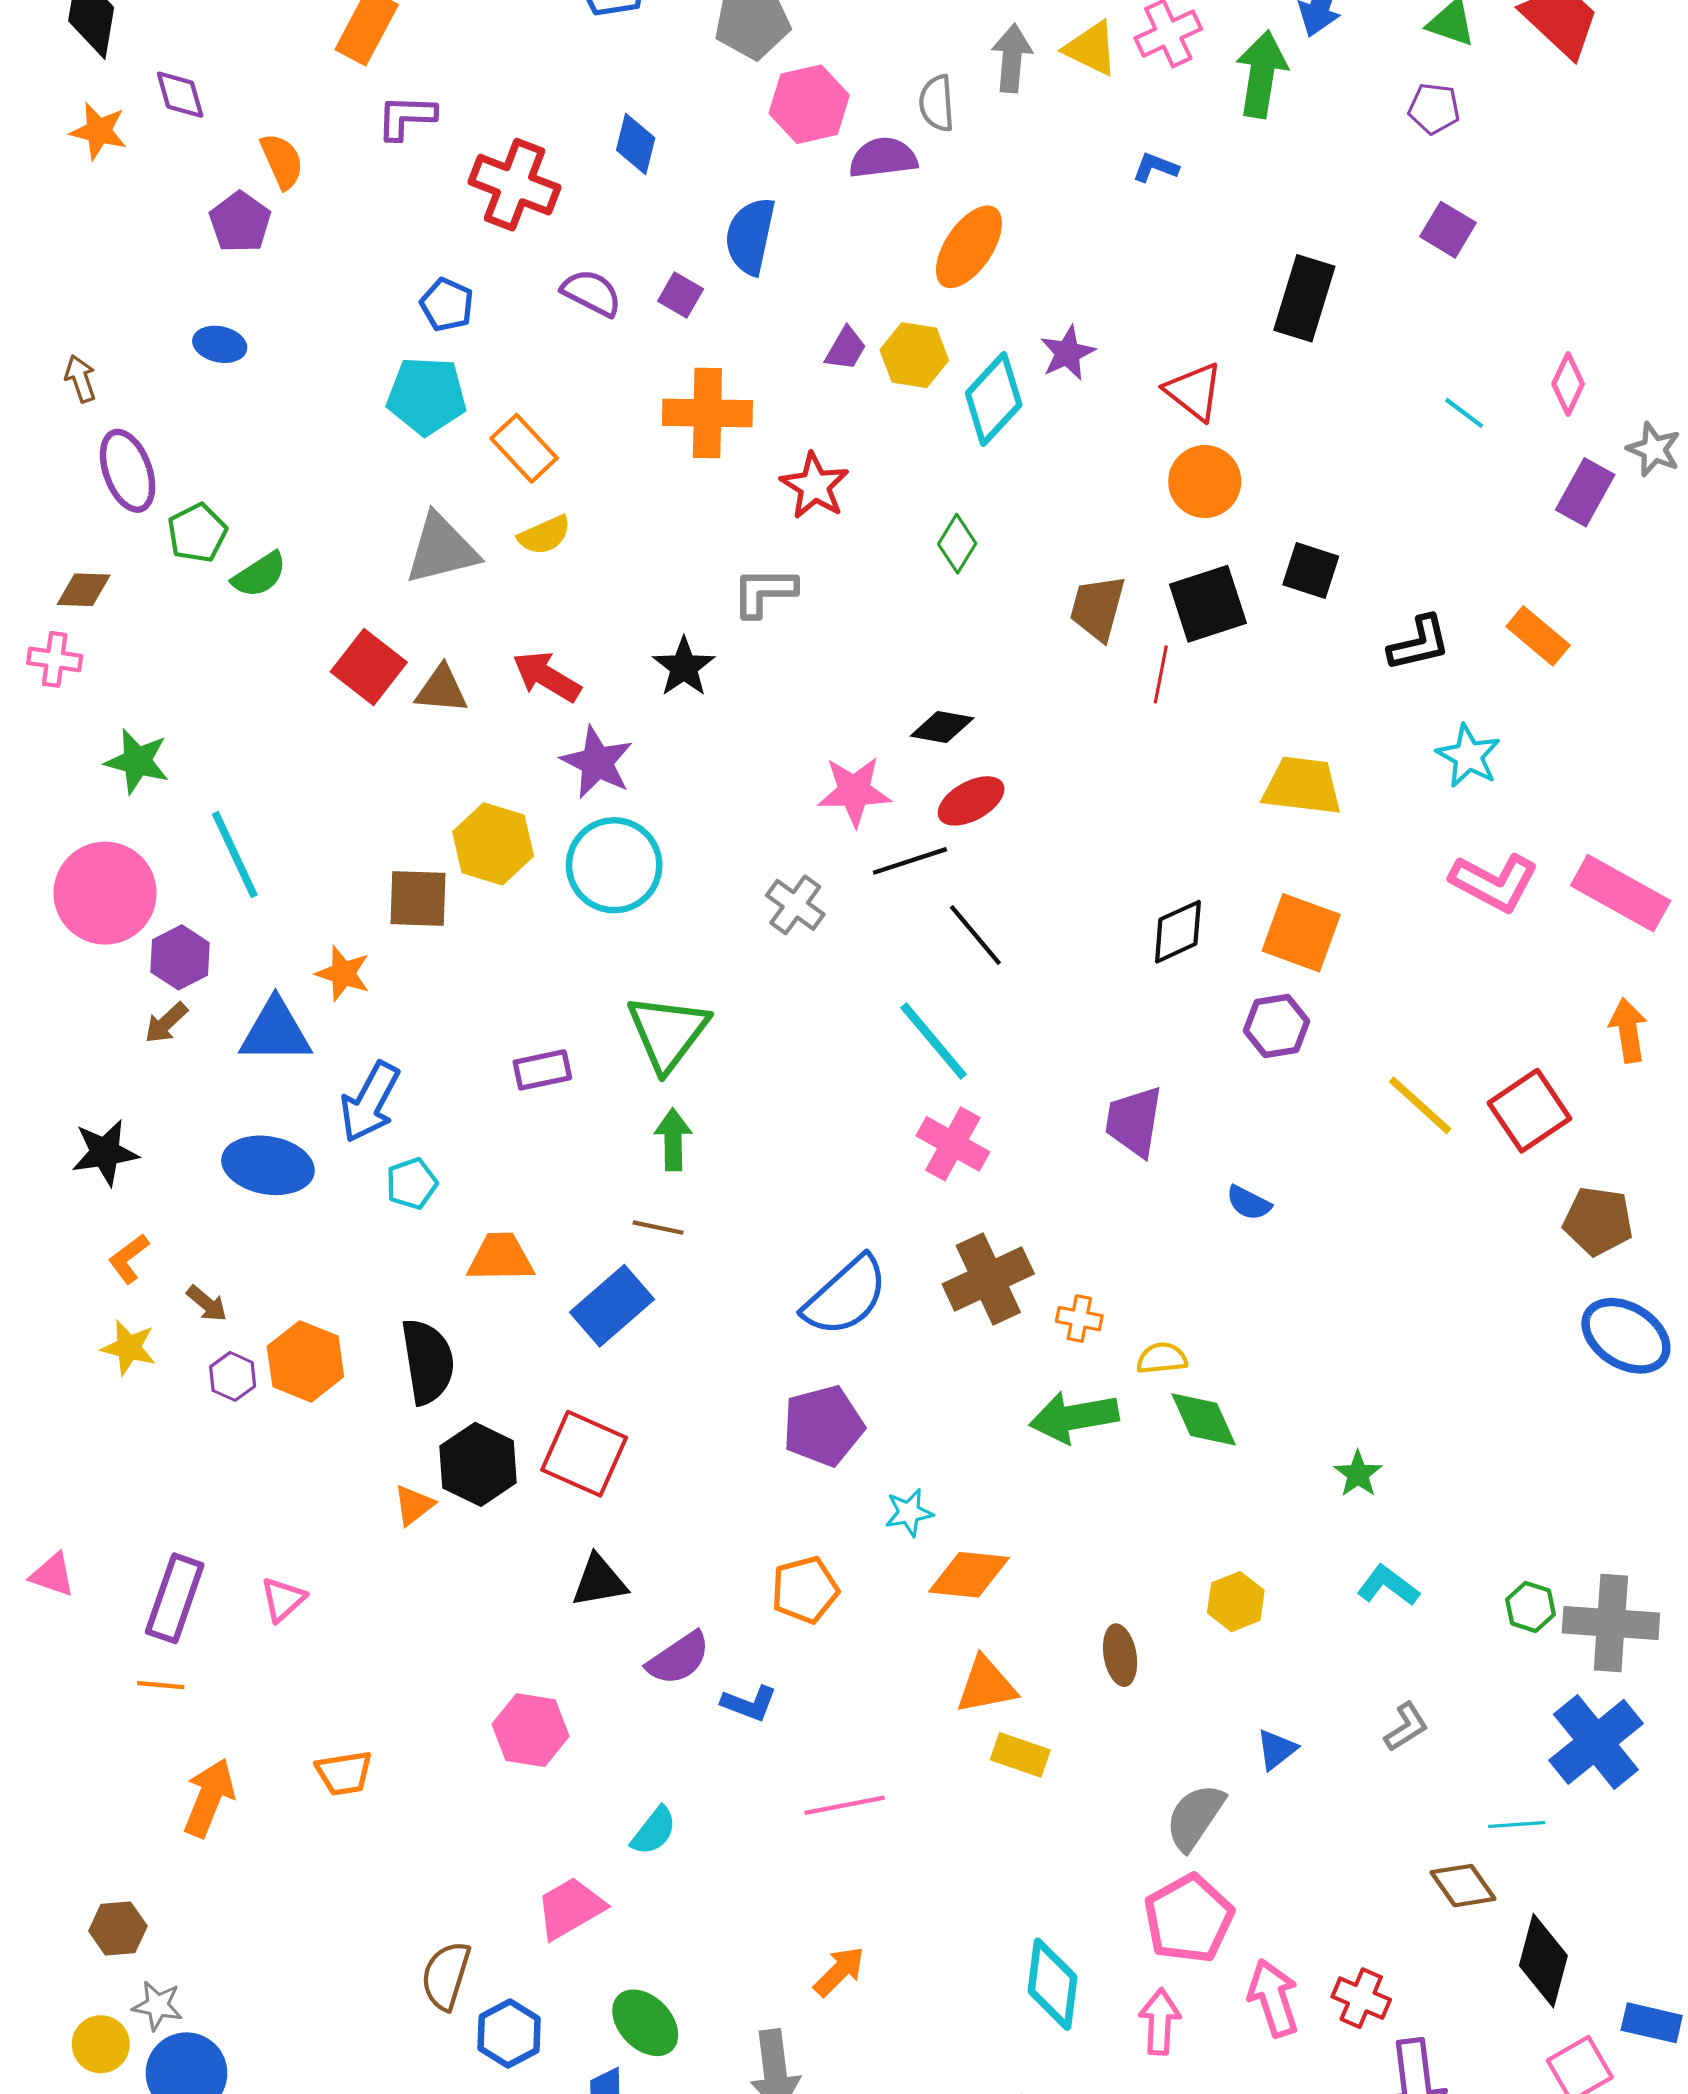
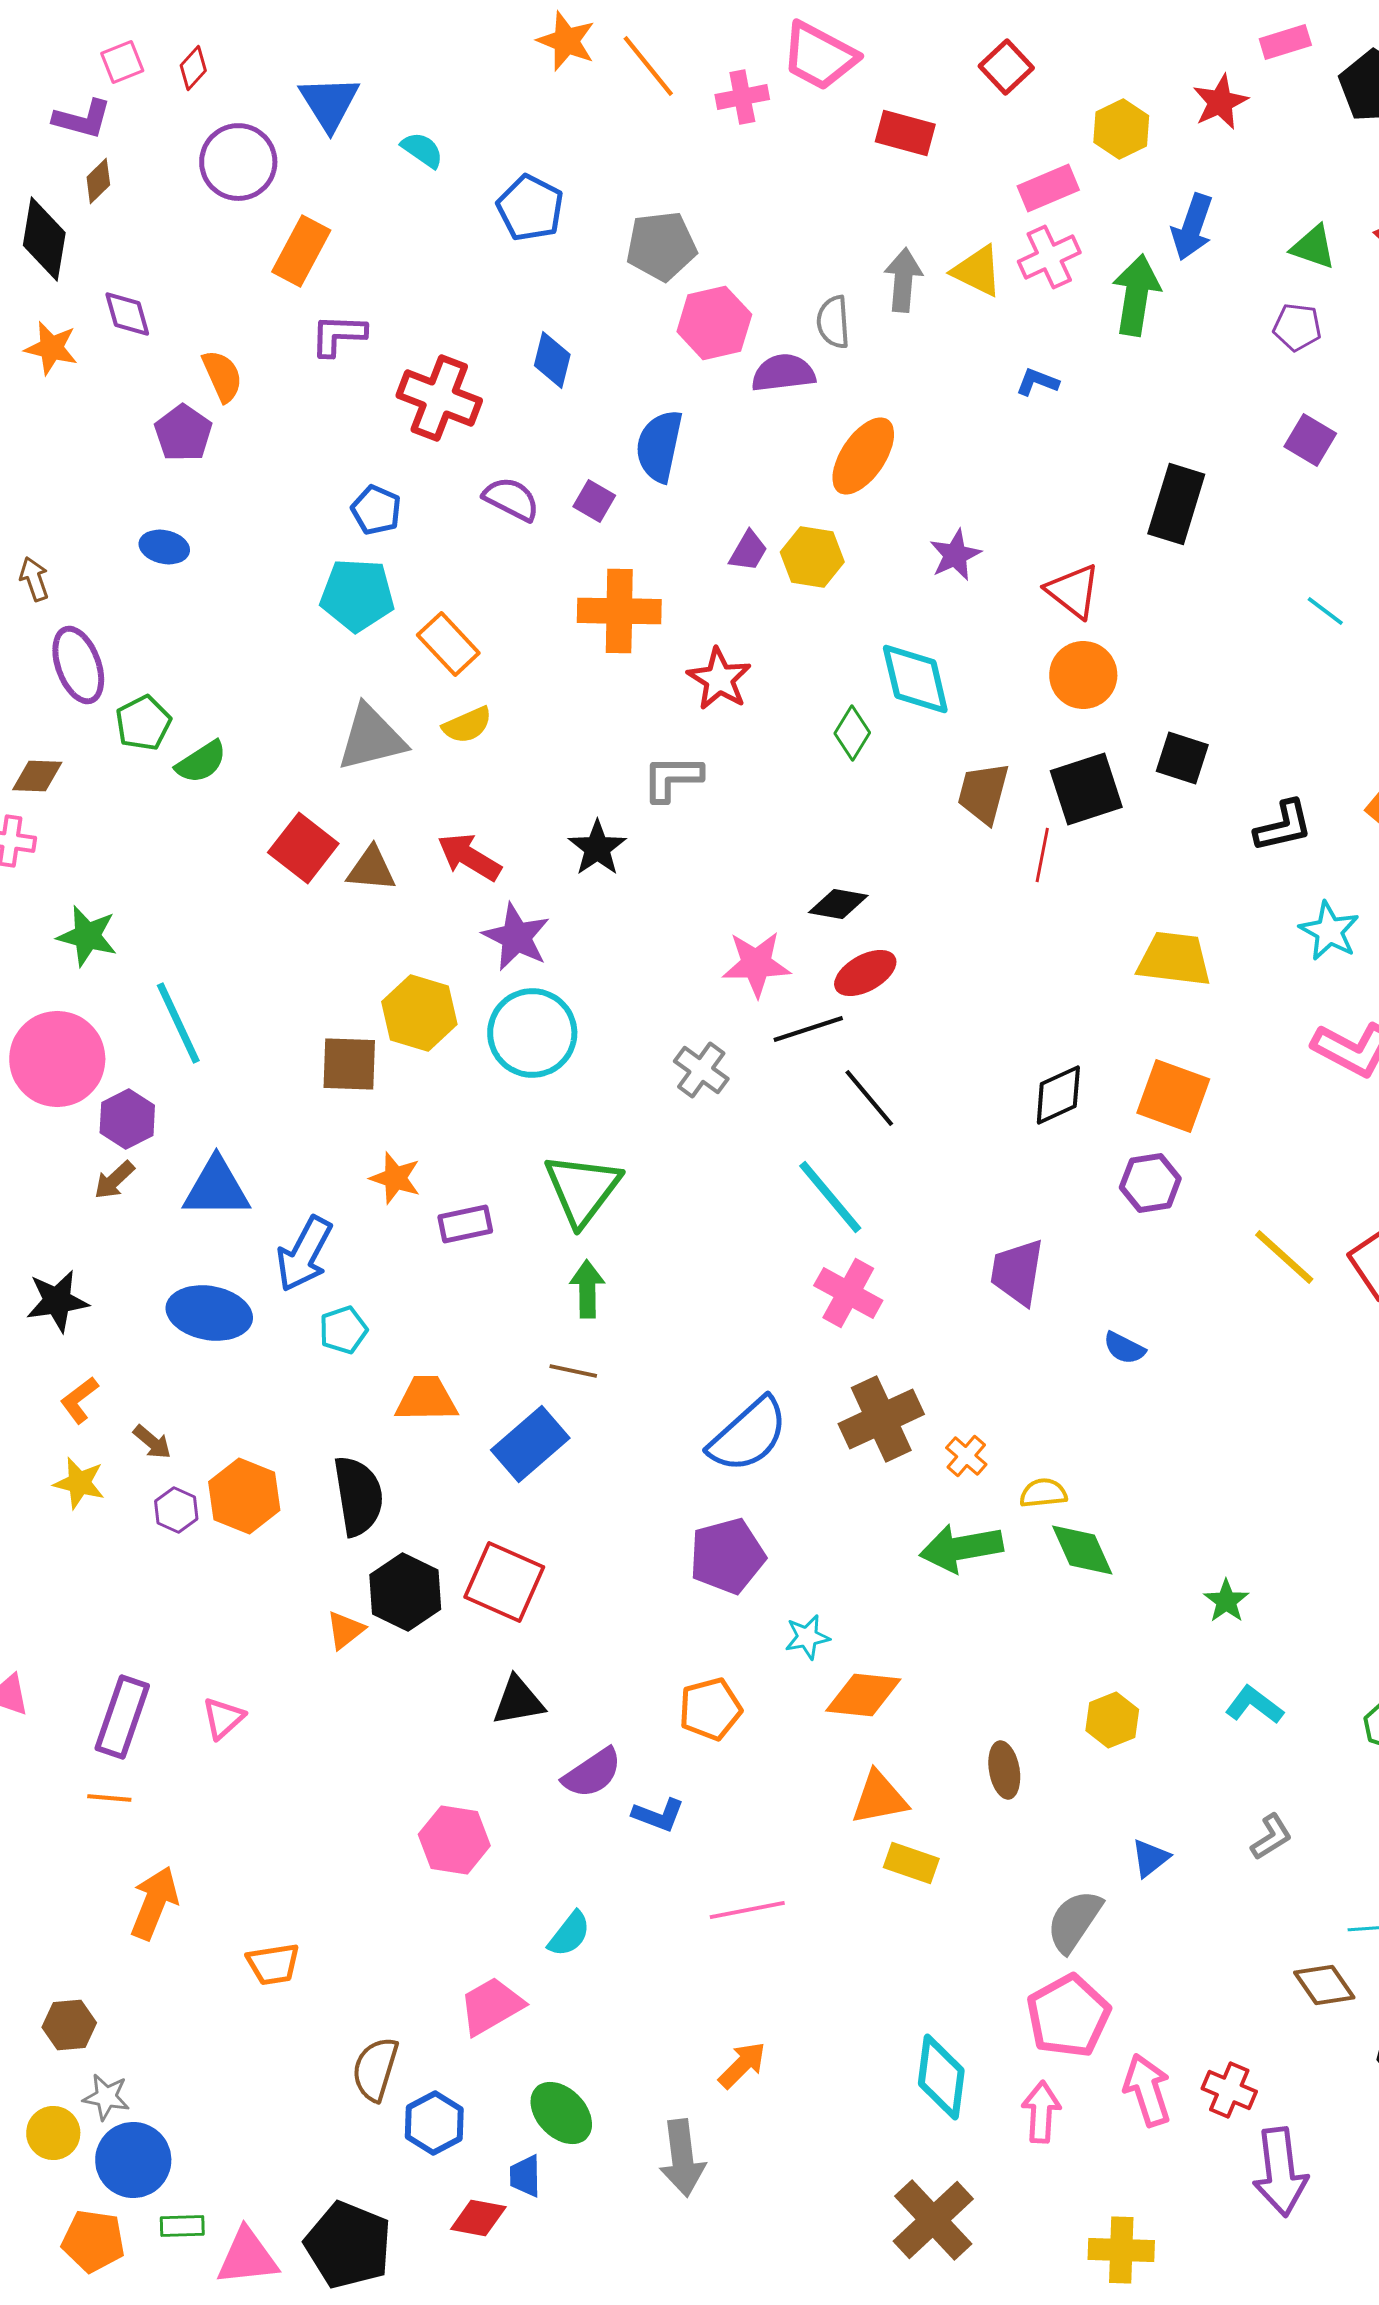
cyan diamond: (994, 399) -> (915, 679), moved, turned -56
orange star: (343, 973) -> (395, 1178), moved
orange cross: (1079, 1319) -> (966, 1456), turned 30
orange trapezoid: (344, 1773) -> (273, 1964), moved

